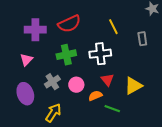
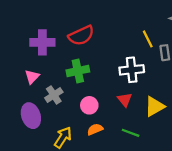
yellow line: (113, 27) -> (148, 39), moved
white cross: (100, 54) -> (132, 70), moved
gray cross: (52, 82) -> (54, 95), moved
orange semicircle: (95, 96) -> (95, 129), moved

